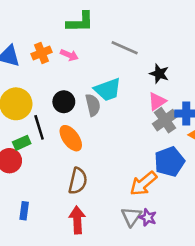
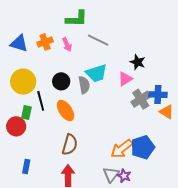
gray line: (125, 48) -> (98, 40), moved
pink arrow: (69, 55) -> (67, 44), turned 40
pink triangle: (157, 101) -> (125, 79), moved
green rectangle: (22, 143) -> (26, 113), turned -56
blue pentagon: (169, 162) -> (143, 147), moved

